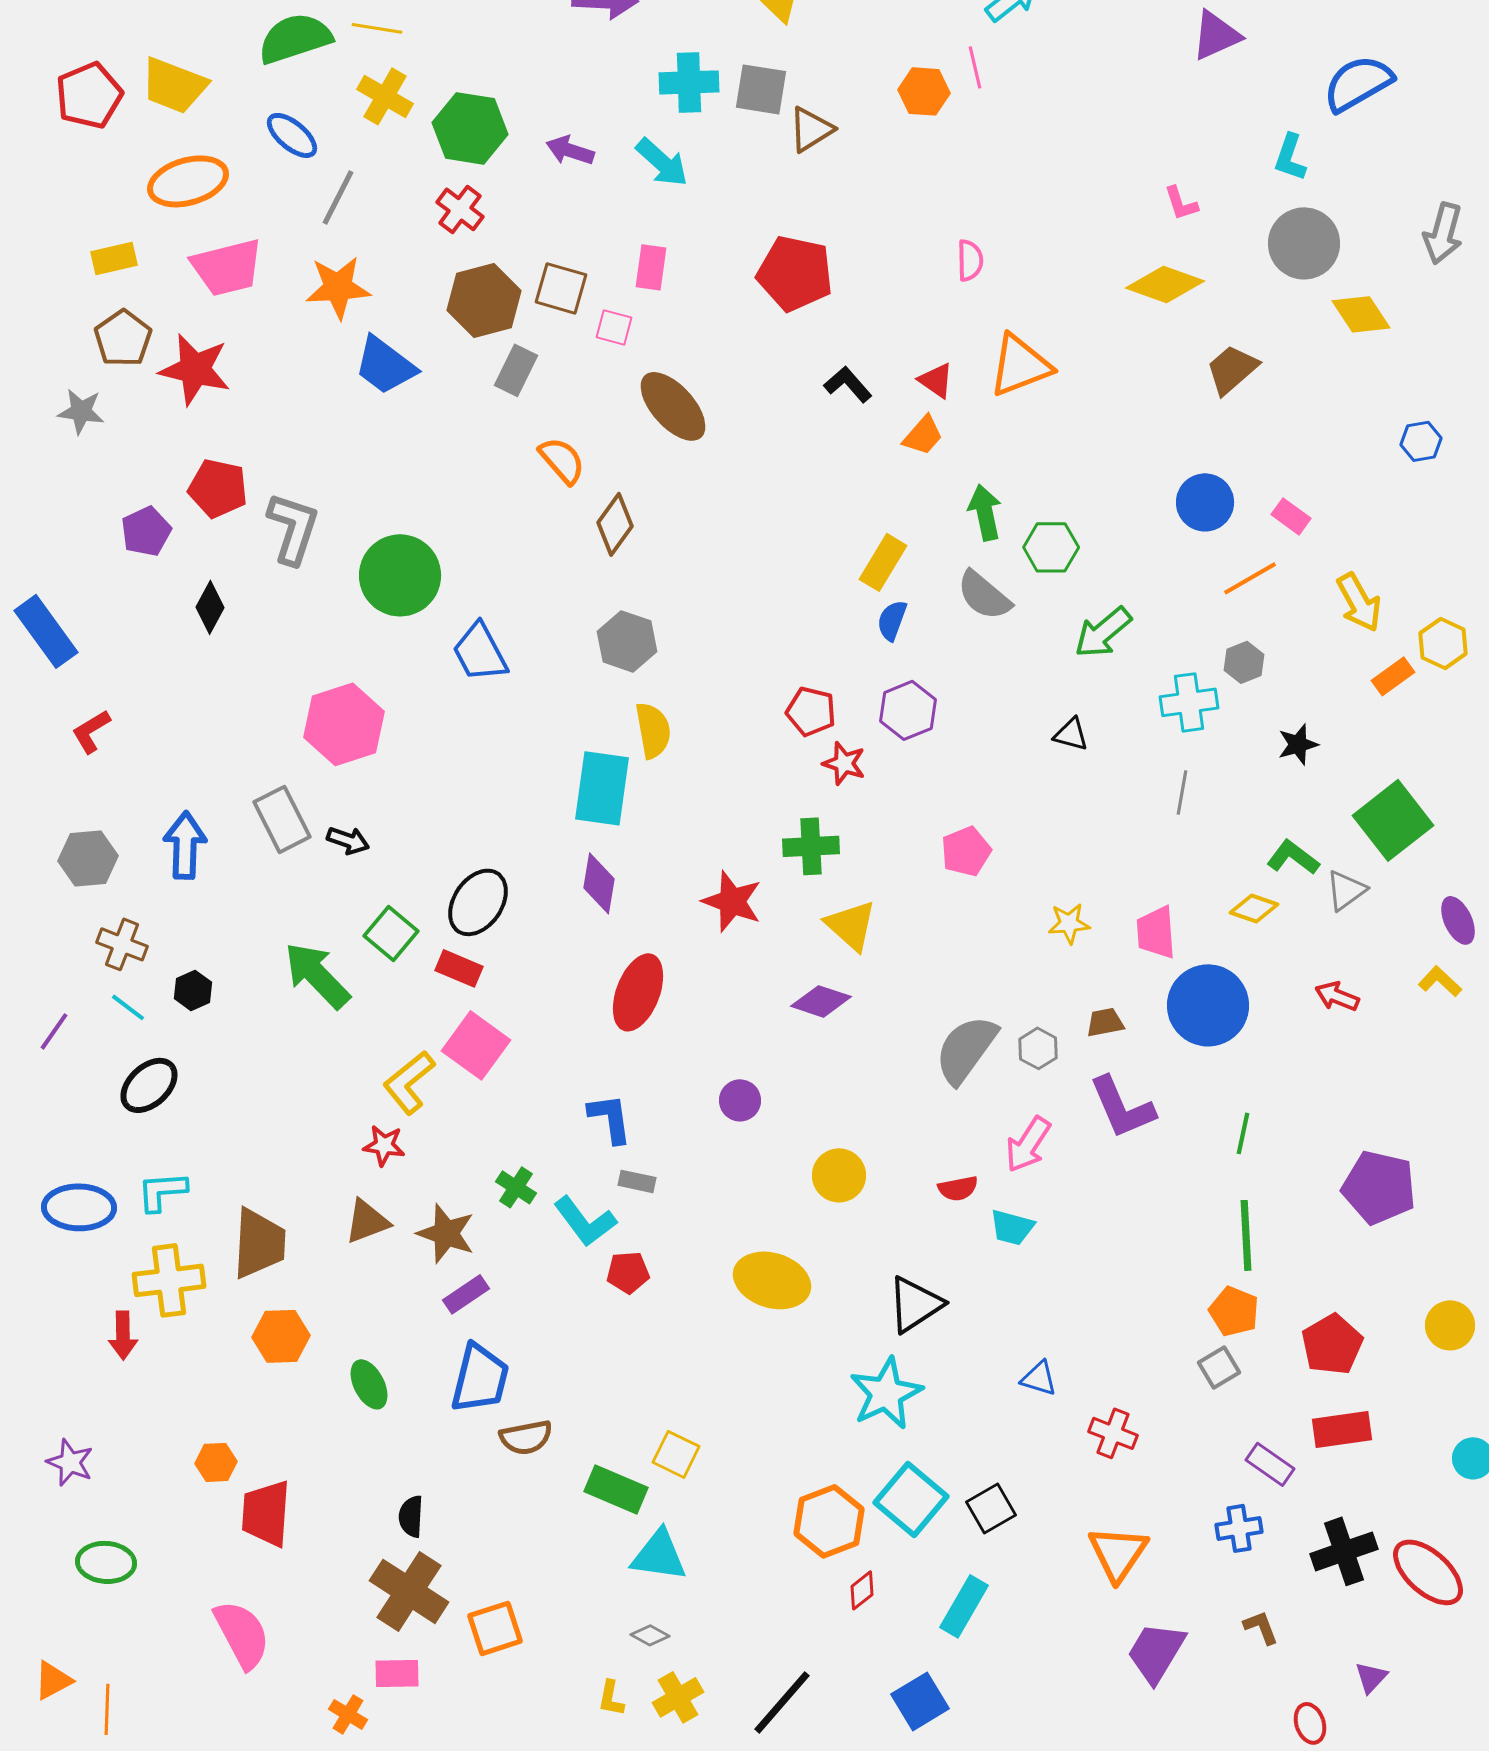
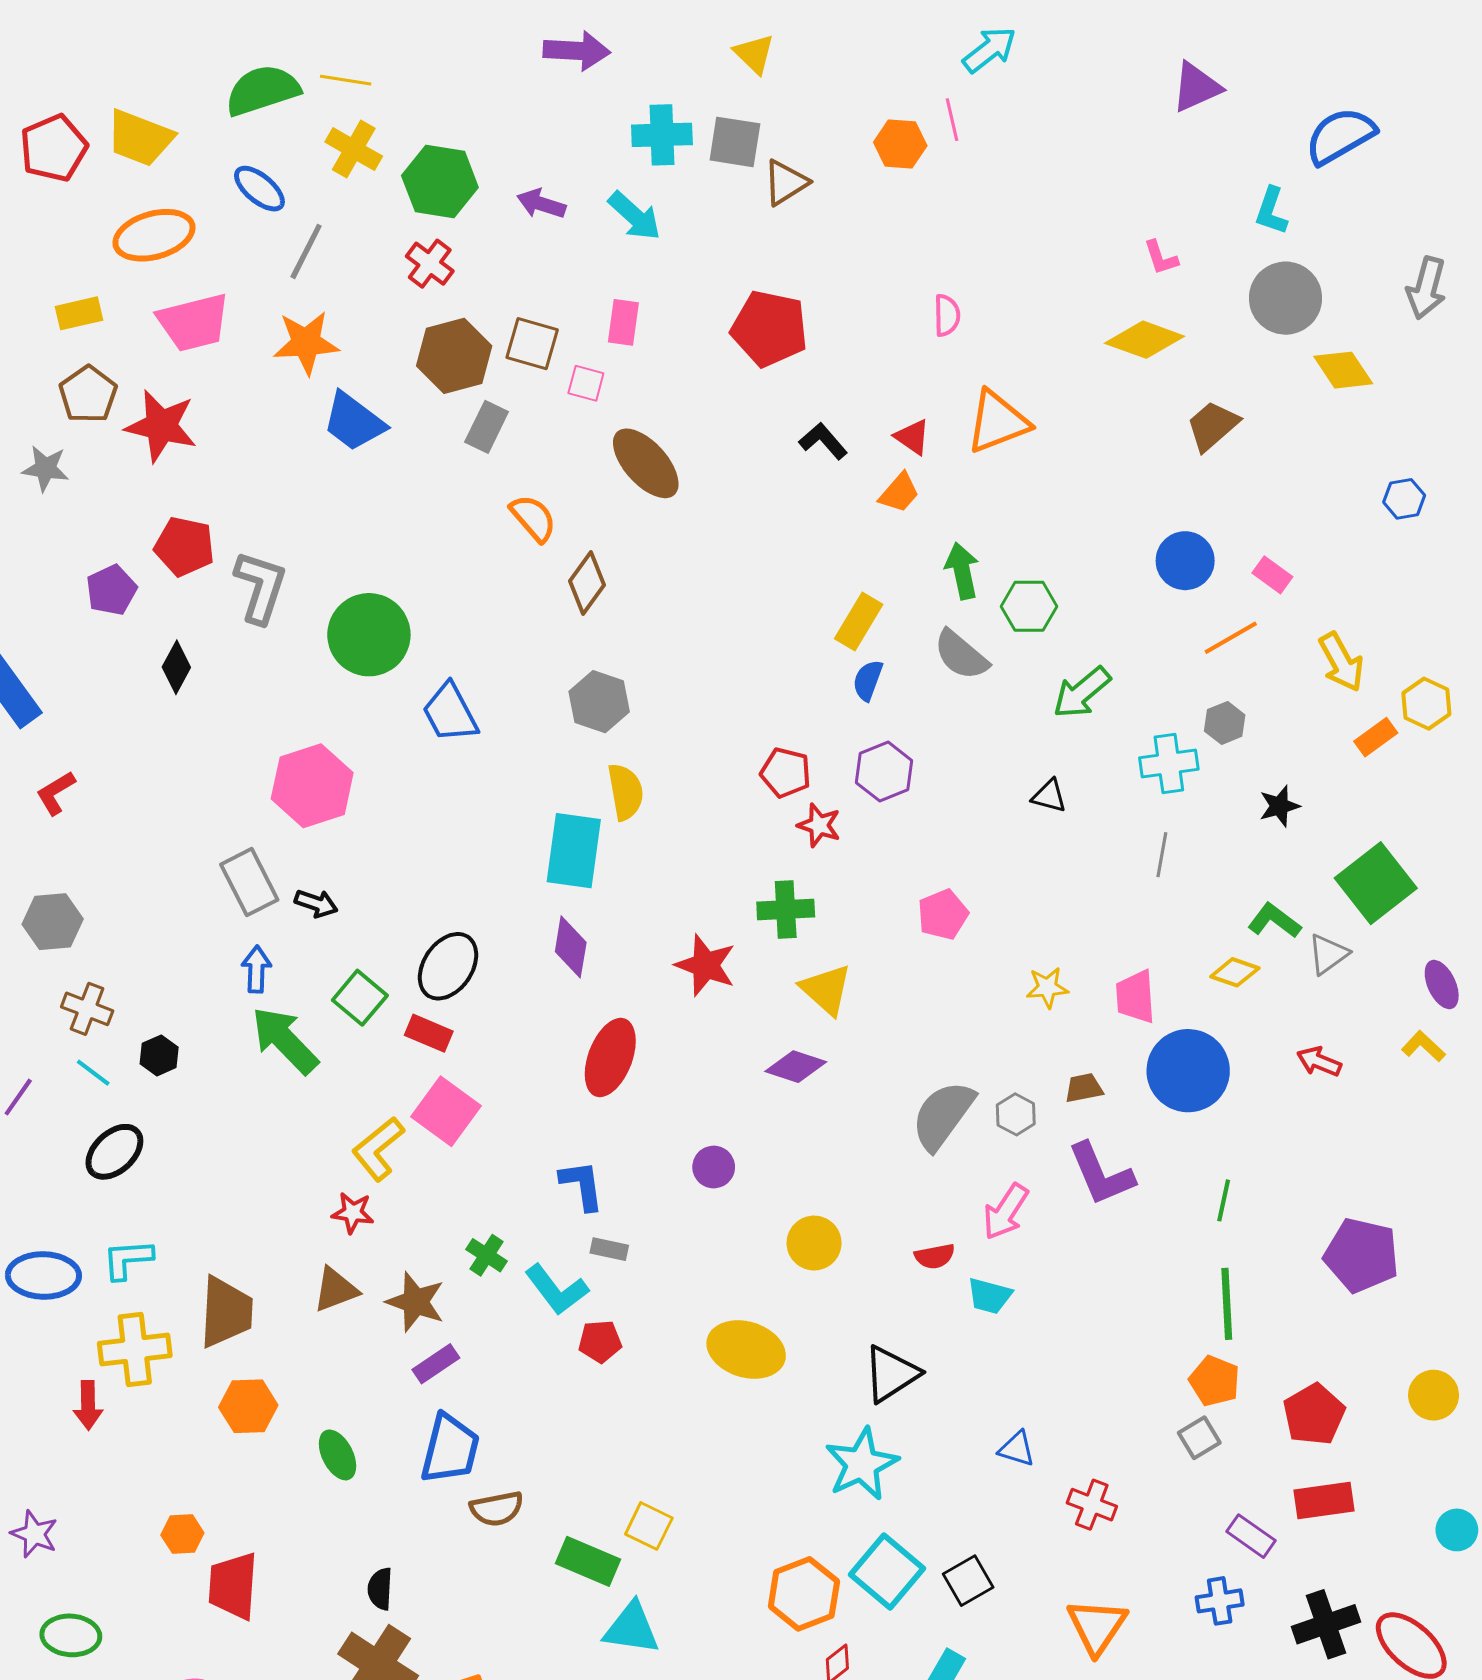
blue arrow: (185, 845) -> (256, 969), moved, size x0.7

